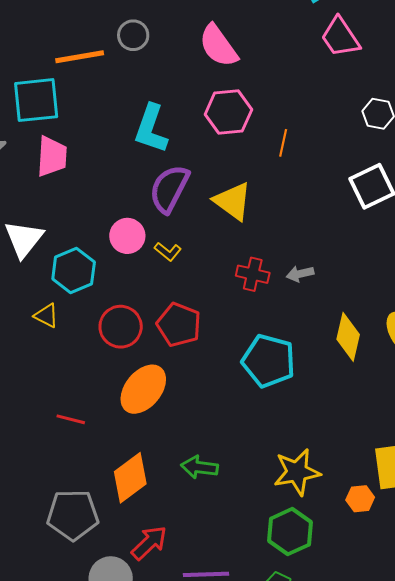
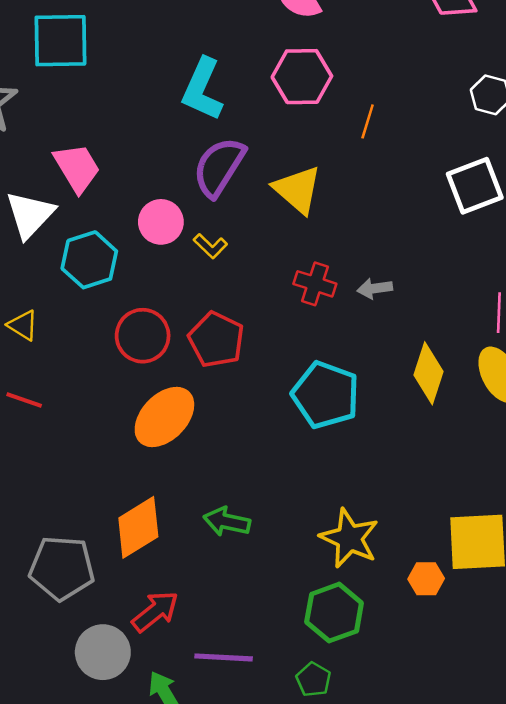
pink trapezoid: (52, 156) -> (77, 168), moved, turned -39
yellow triangle: (46, 316) -> (23, 325), moved
red line: (71, 419) -> (24, 400), moved
yellow star: (297, 472) -> (349, 538), turned 30

